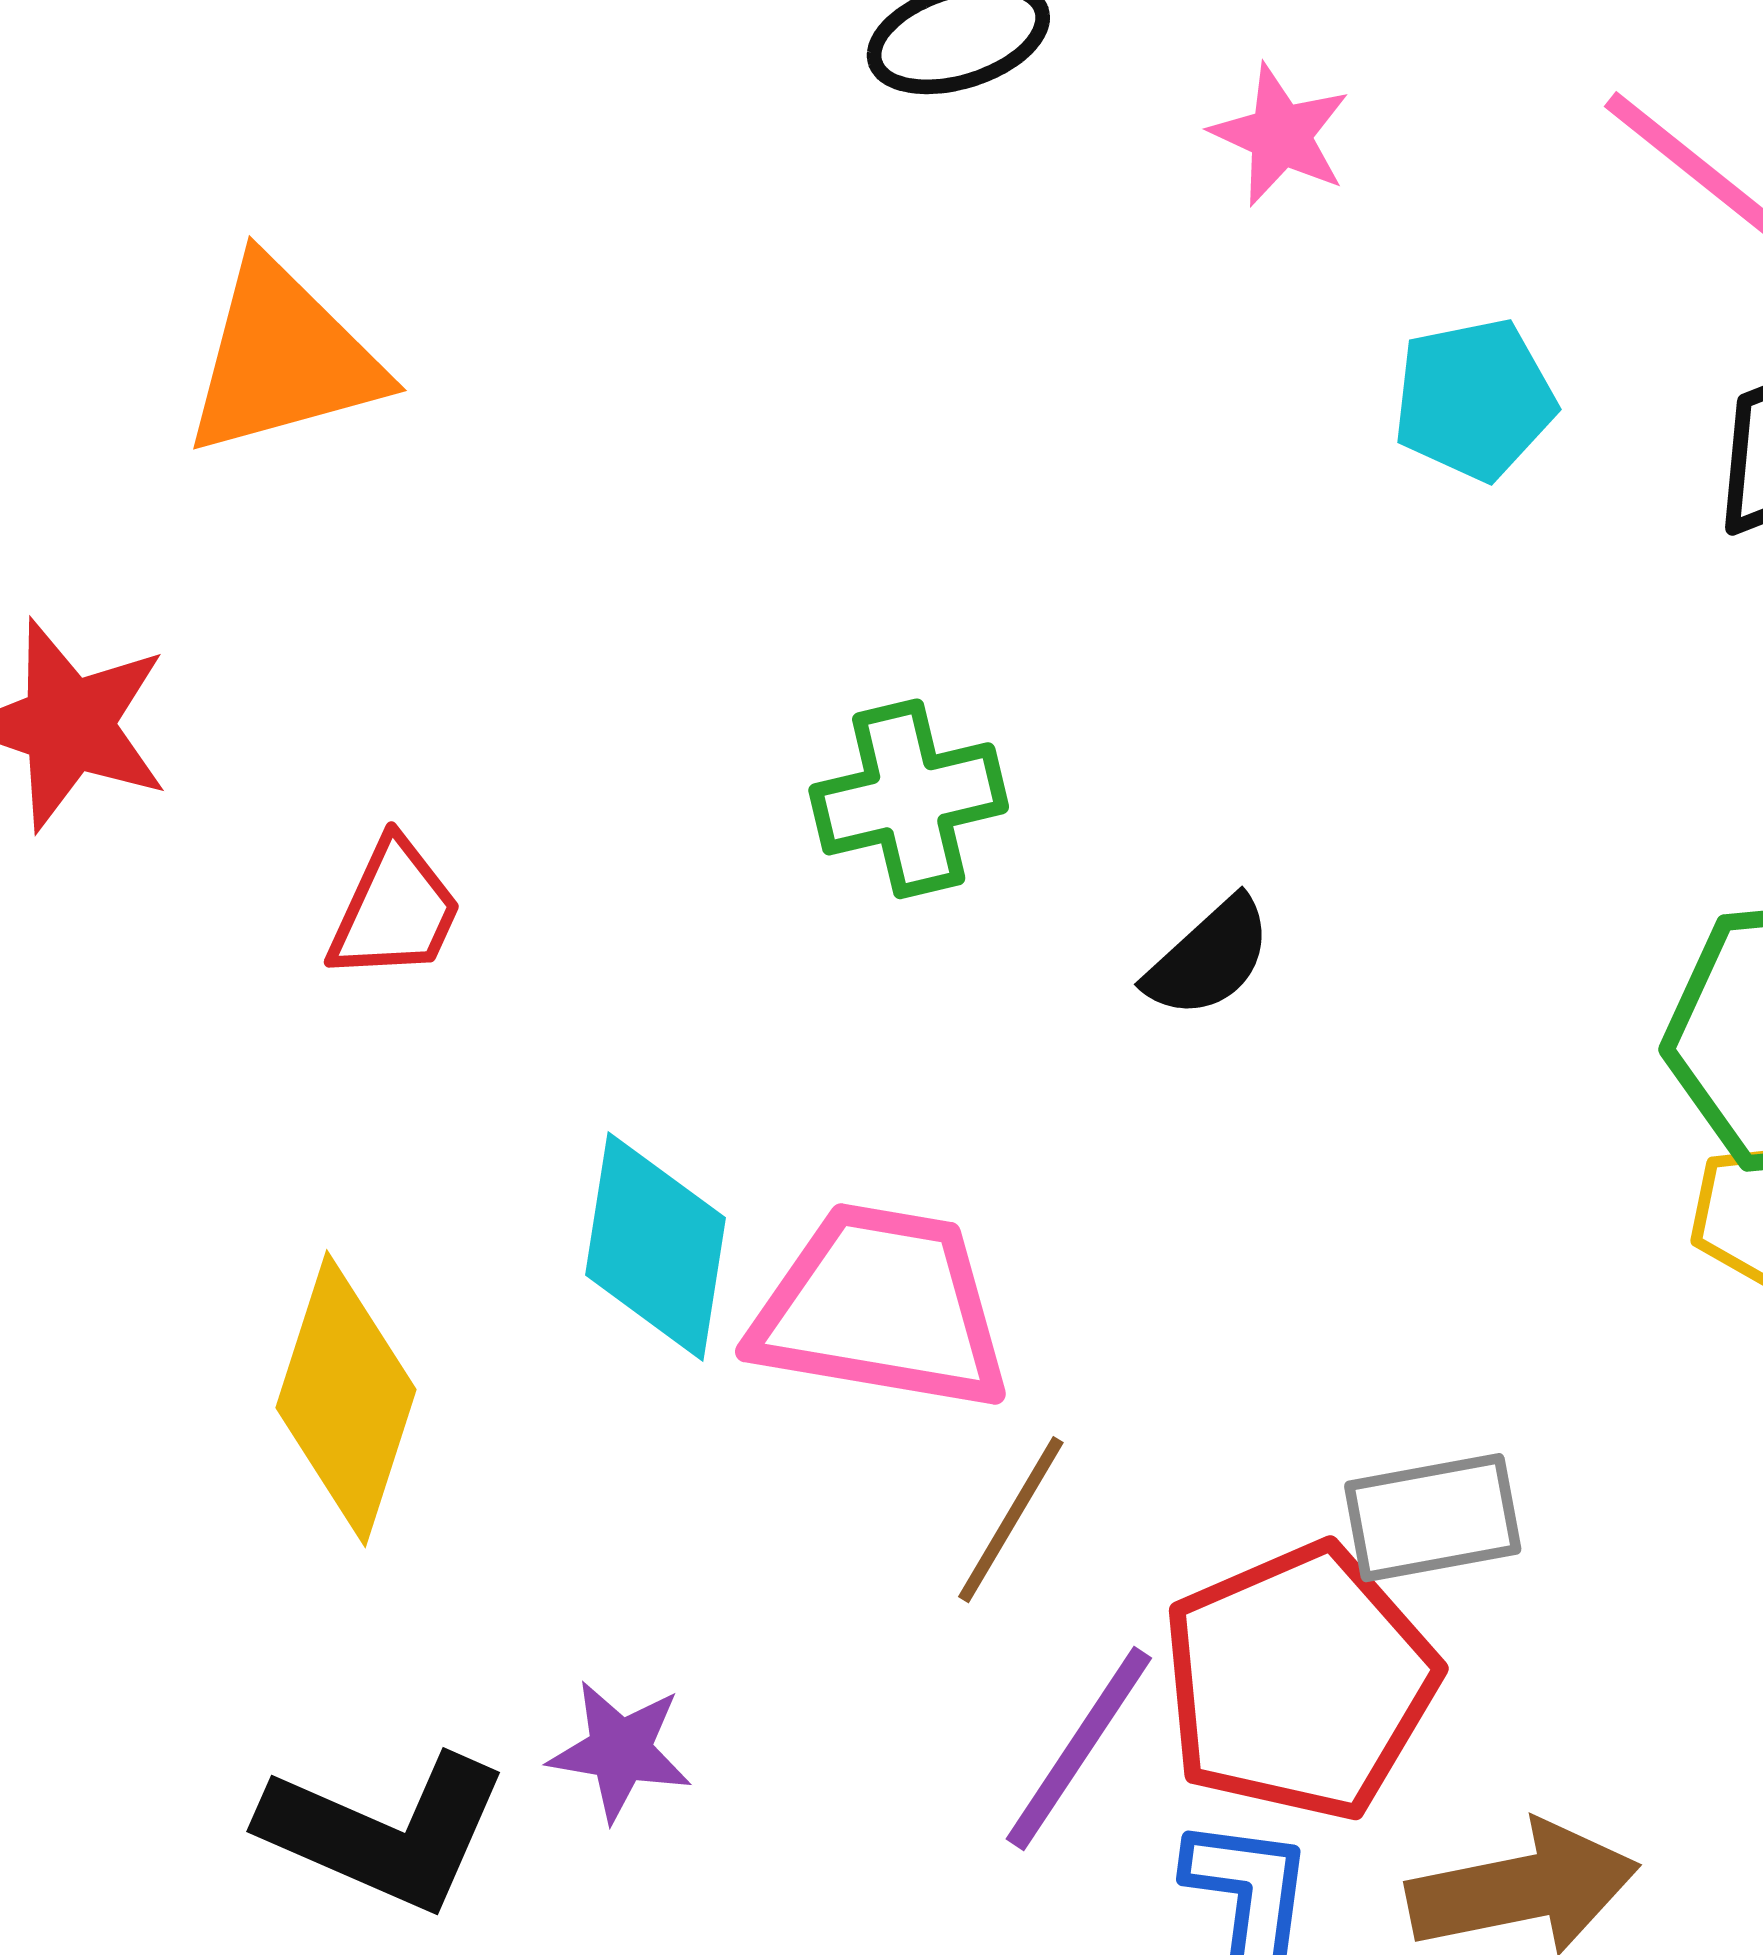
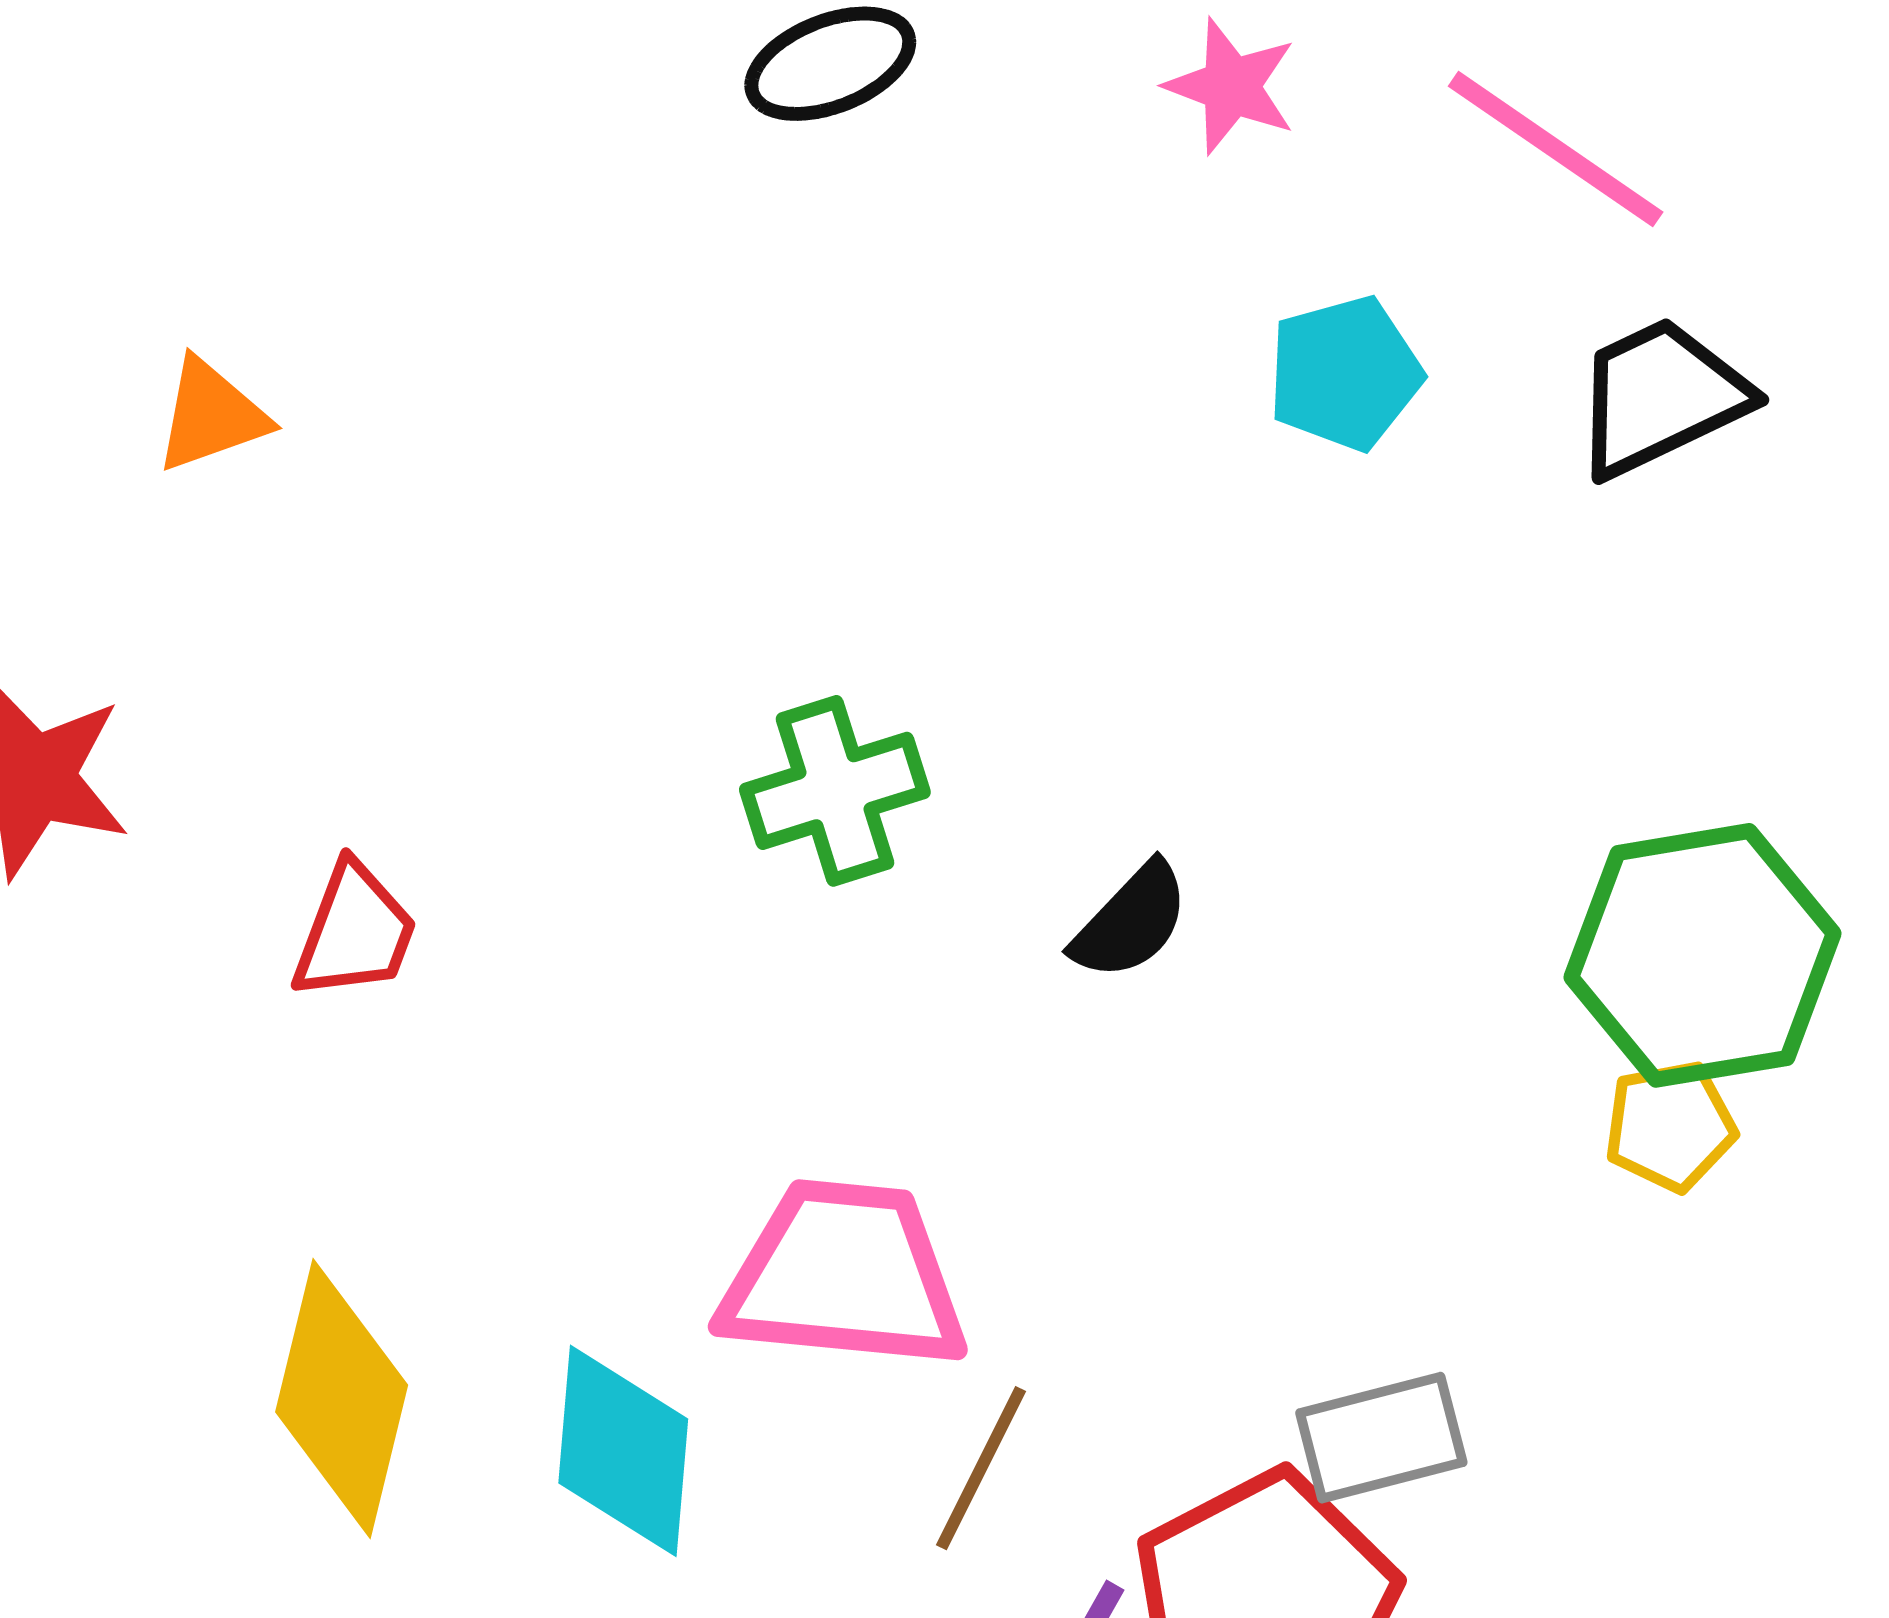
pink star: (1280, 135) -> (1231, 86), moved
orange triangle: (283, 358) -> (211, 415), size x0.6
cyan diamond: (656, 1246) -> (623, 1451), moved

